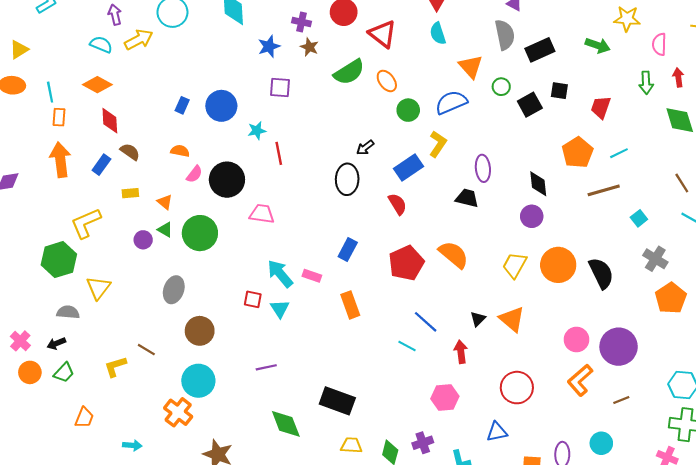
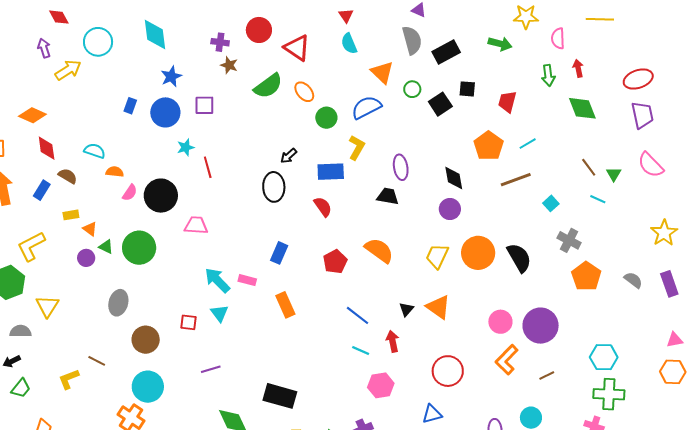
cyan semicircle: (101, 45) -> (95, 151), moved
blue star: (269, 46) -> (171, 76), moved
blue rectangle: (182, 105) -> (130, 106), moved
blue circle: (221, 106) -> (165, 112), moved
blue rectangle: (409, 168) -> (331, 172), turned 36
orange triangle: (165, 202) -> (90, 229), moved
red pentagon: (406, 263) -> (335, 262), size x0.7
red square: (253, 299) -> (188, 322), moved
cyan line: (407, 346) -> (361, 350), moved

